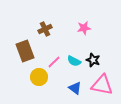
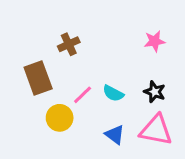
pink star: (84, 28) -> (155, 41), moved
black star: (93, 60) -> (155, 92), moved

